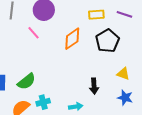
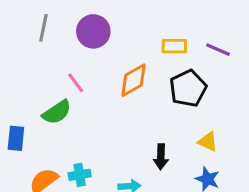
pink line: (34, 33) -> (76, 83), moved
green semicircle: (26, 81) -> (57, 112), moved

